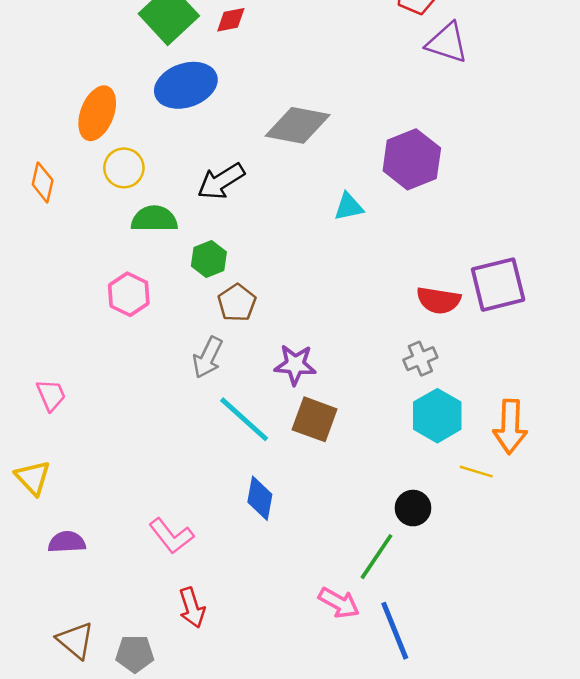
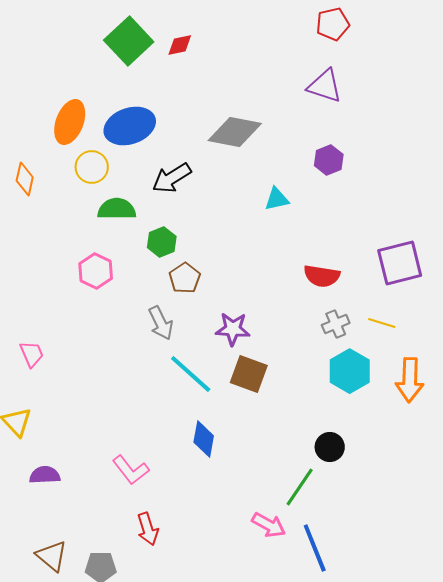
purple triangle: (447, 43) -> (325, 86), moved
blue ellipse: (186, 85) -> (130, 126), moved
purple hexagon: (412, 159) -> (329, 160), size x0.6
red semicircle: (439, 300) -> (322, 276), moved
gray arrow: (208, 357) -> (161, 323), turned -52
yellow line: (476, 472) -> (382, 323), moved

